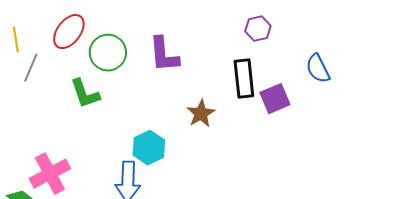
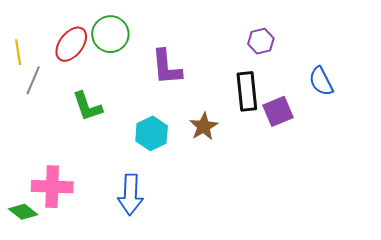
green circle: (108, 53) -> (110, 34), moved
cyan hexagon: (149, 148) -> (152, 133), moved
pink cross: (50, 174) -> (52, 187), turned 30

